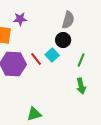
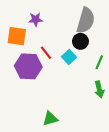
gray semicircle: (68, 20) -> (86, 20), size x1.4
red line: (36, 59) -> (46, 53), moved

